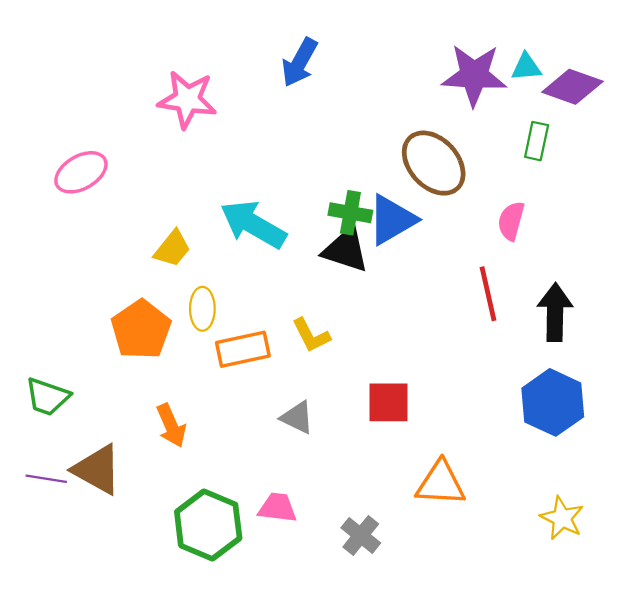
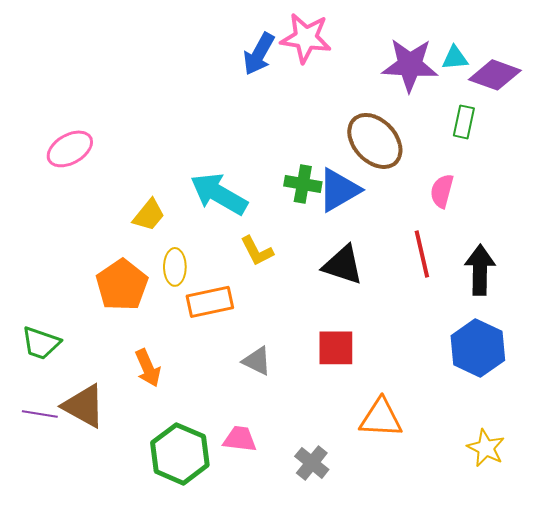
pink star: (187, 99) -> (306, 38), moved
black triangle: (346, 250) -> (343, 265), moved
yellow L-shape: (311, 335) -> (257, 251), moved

